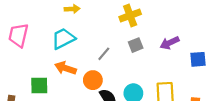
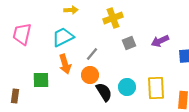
yellow cross: (130, 15) -> (113, 18), moved
gray line: (104, 54) -> (92, 54), moved
orange arrow: (65, 68) -> (65, 64), turned -126

